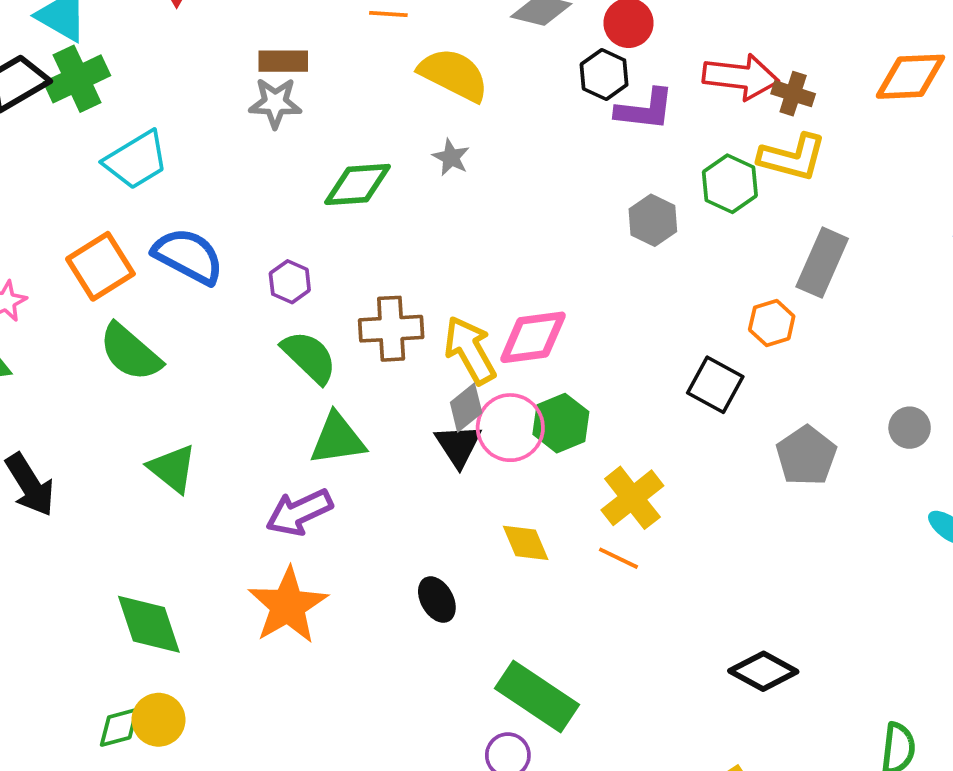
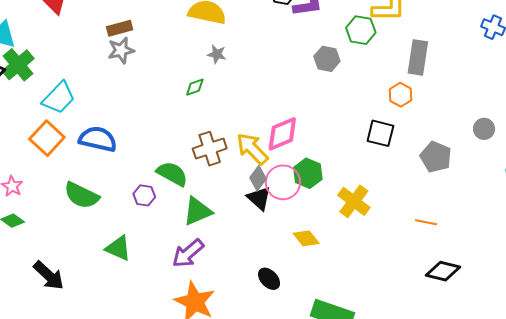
green diamond: (358, 184) -> (195, 87), moved, size x0.6
orange square: (100, 266) -> (47, 138), moved
purple hexagon: (290, 282) -> (144, 195), moved
orange line: (619, 558) -> (426, 222), moved

